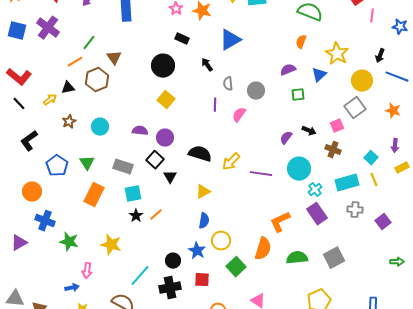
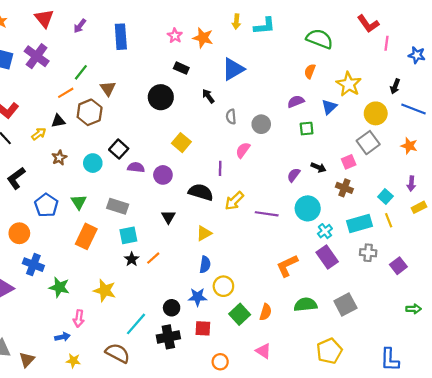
yellow square: (166, 100) -> (181, 143), moved
purple line: (215, 105) -> (220, 168), moved
black square: (155, 160) -> (119, 149), moved
orange semicircle: (263, 249) -> (266, 312), moved, size x0.7
blue star: (197, 251) -> (198, 297), turned -30

